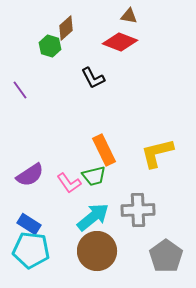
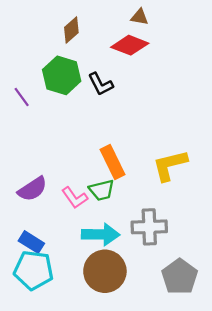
green hexagon: (50, 46) -> (62, 75), moved, size x1.6
cyan arrow: (93, 217) -> (101, 234), turned 40

